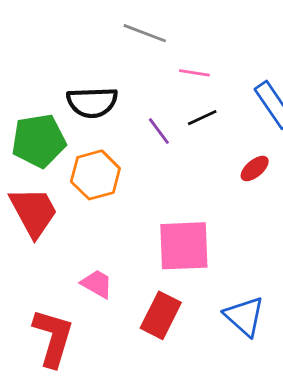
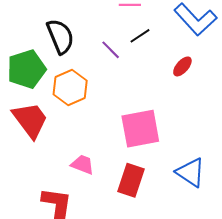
black semicircle: (92, 102) -> (60, 36), turned -102

